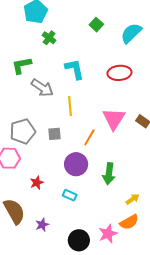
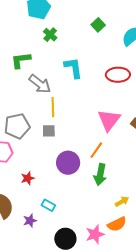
yellow line: (70, 106) -> (53, 107), moved
orange line: (89, 137) -> (96, 150), moved
cyan rectangle: (70, 195) -> (48, 205), moved

